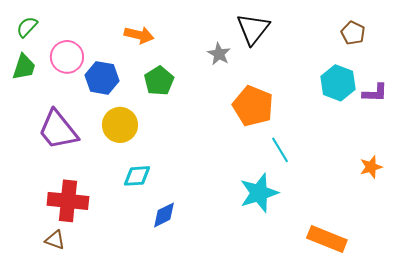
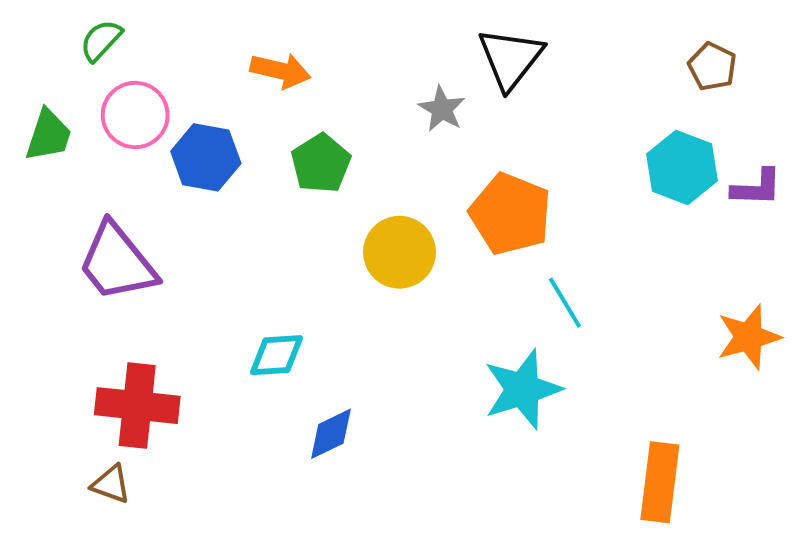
green semicircle: (27, 27) -> (101, 40), moved
yellow circle: (120, 125) -> (400, 252), moved
orange star: (371, 167) -> (749, 337), size x1.4
orange rectangle: (327, 239) -> (660, 482), turned 75

